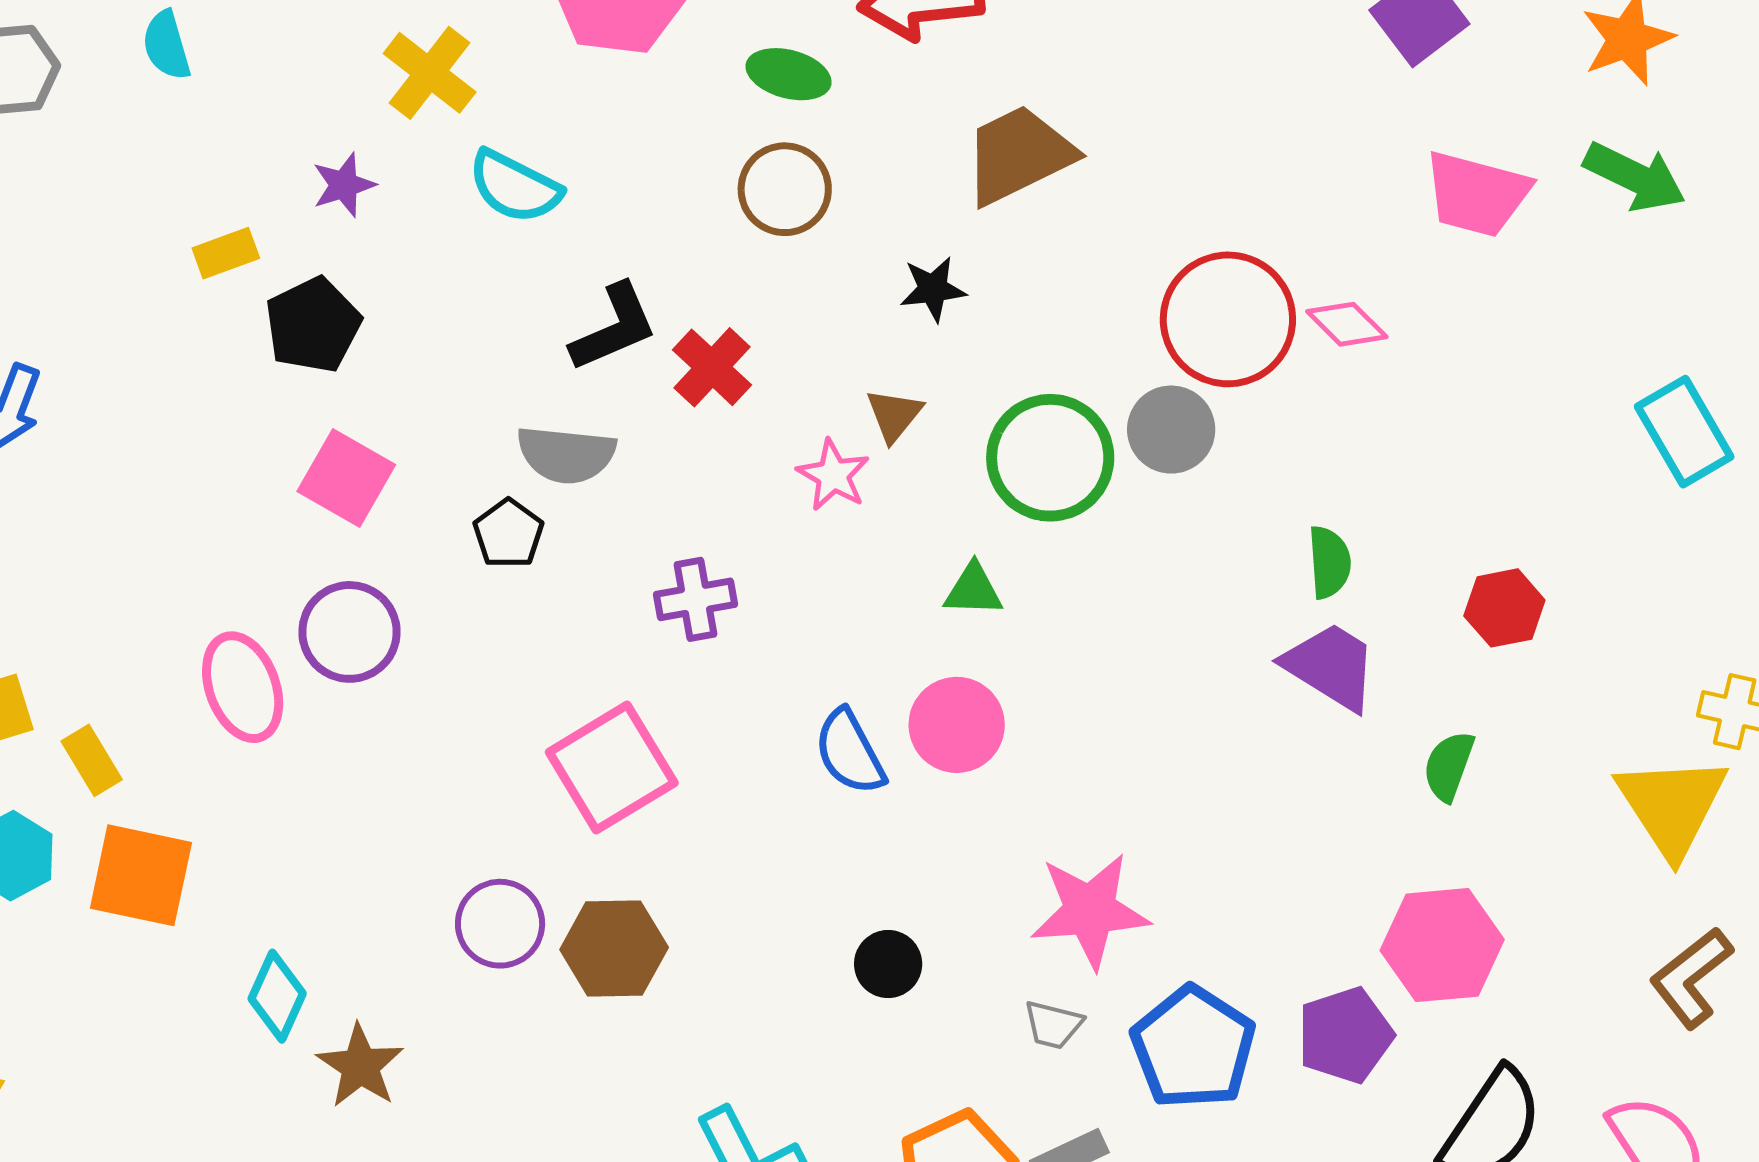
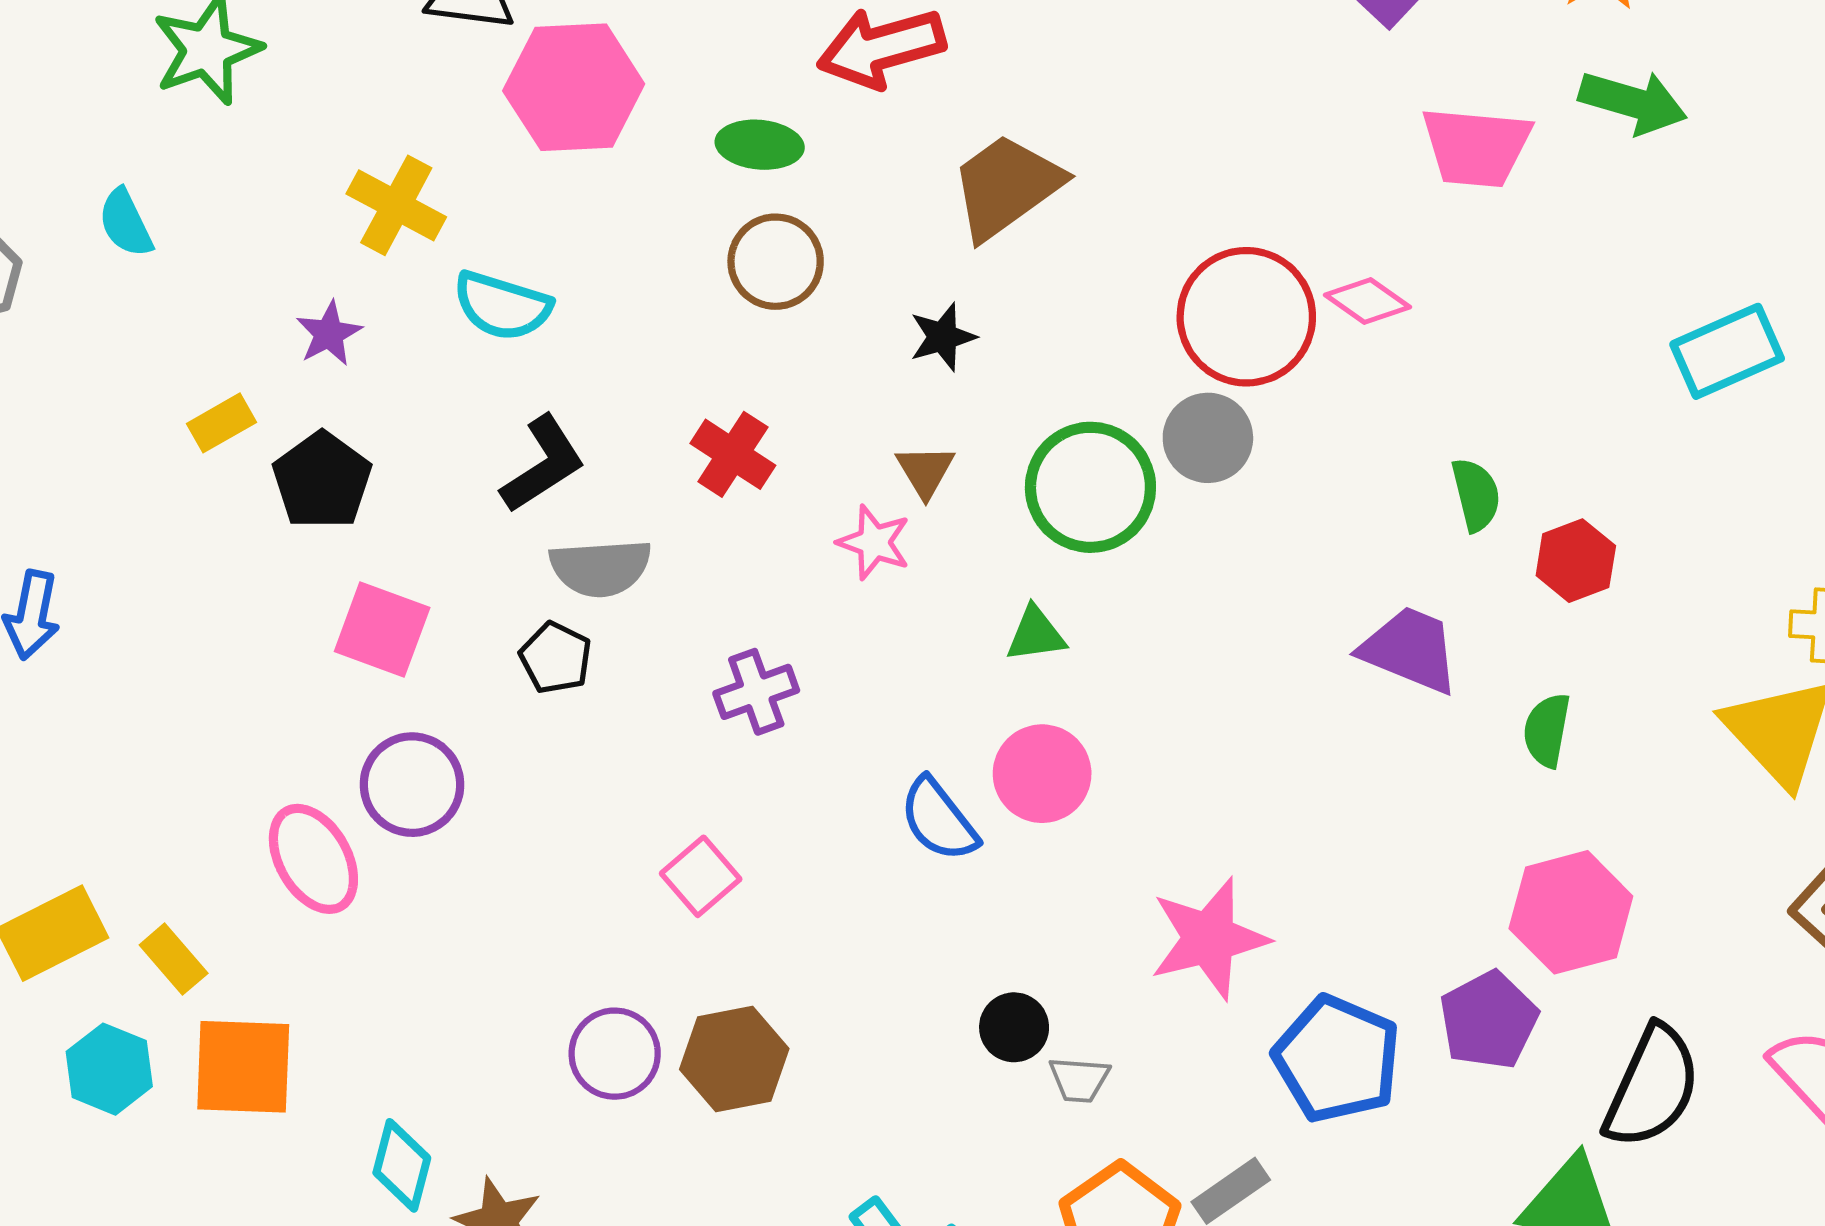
black L-shape: (614, 327) -> (543, 464), moved
cyan rectangle: (1684, 432) -> (1727, 351), turned -74
green semicircle: (1329, 562) -> (1476, 495), moved
pink square: (612, 767) -> (701, 876), size x0.6
gray trapezoid: (1053, 1025) -> (1079, 1080), moved

